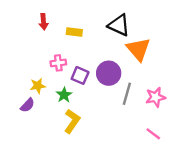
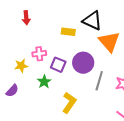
yellow rectangle: (74, 32) -> (68, 32), moved
yellow star: (38, 86) -> (21, 66), moved
yellow L-shape: (72, 121) -> (69, 103), moved

